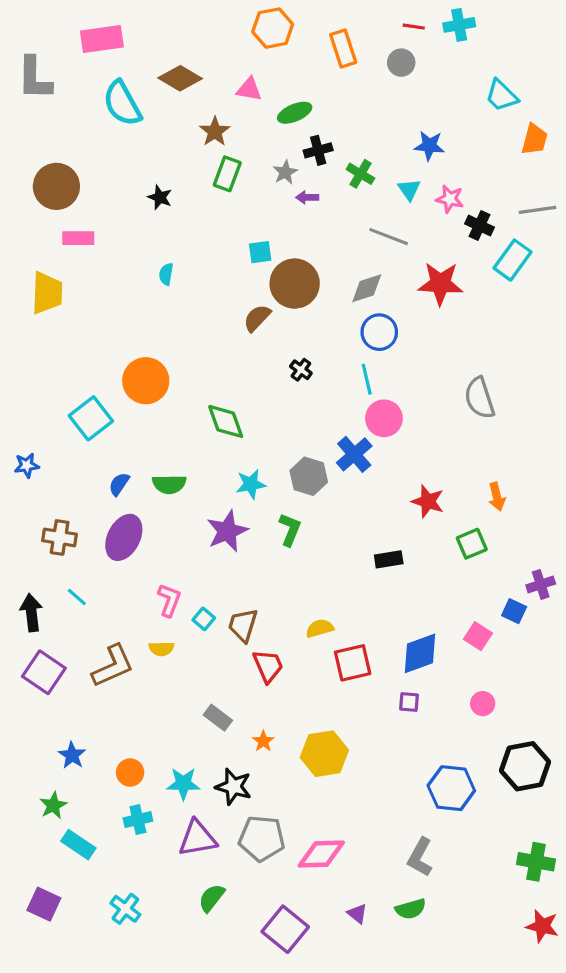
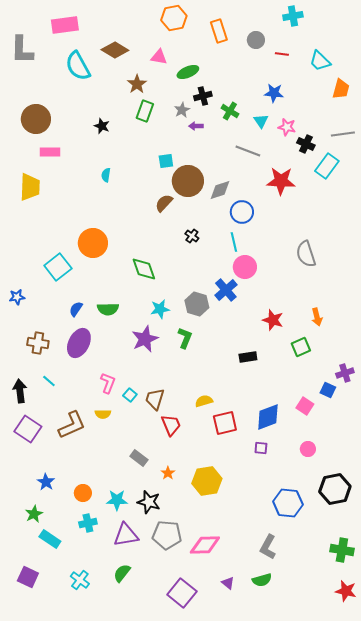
red line: (414, 27) -> (282, 54), moved
gray diamond: (367, 288) -> (220, 190), moved
green semicircle: (212, 898) -> (122, 573), moved

